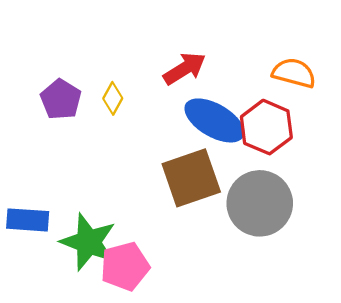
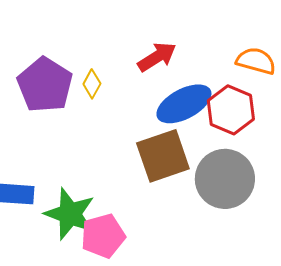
purple pentagon: (61, 99) -> (45, 85), size x1.5
blue ellipse: (214, 120) -> (184, 104), turned -58

